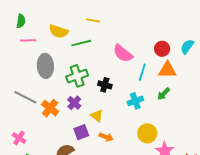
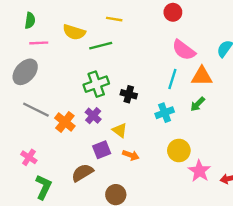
red circle: (162, 49) -> (173, 12), moved
pink semicircle: (123, 53) -> (184, 50), moved
gray ellipse: (45, 66) -> (25, 72), moved, turned 45

